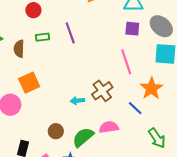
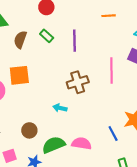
green rectangle: (43, 37) -> (47, 36), turned 32
pink line: (126, 62) -> (111, 71), moved
brown cross: (102, 91) -> (78, 82), moved

